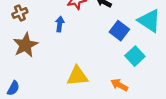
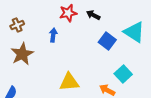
cyan square: (135, 56) -> (123, 74), moved

